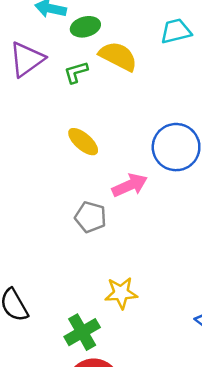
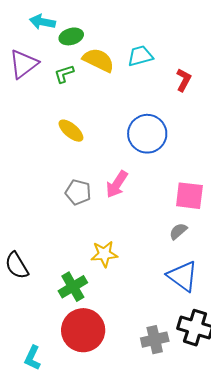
cyan trapezoid: (176, 31) -> (140, 56), moved
pink arrow: (130, 185) -> (117, 184), moved, turned 148

